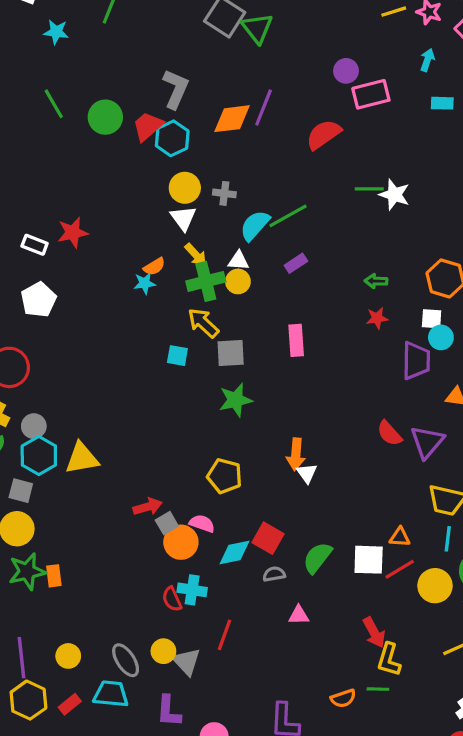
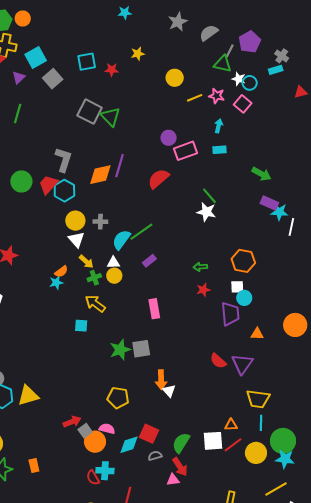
cyan rectangle: (442, 103) -> (220, 150), moved
green line: (369, 189) -> (209, 196), moved, turned 54
green cross: (206, 281) -> (94, 278), size x0.6
gray square: (231, 353) -> (141, 349), moved
orange rectangle: (54, 576) -> (34, 466), moved
red arrow: (374, 632) -> (180, 467), moved

